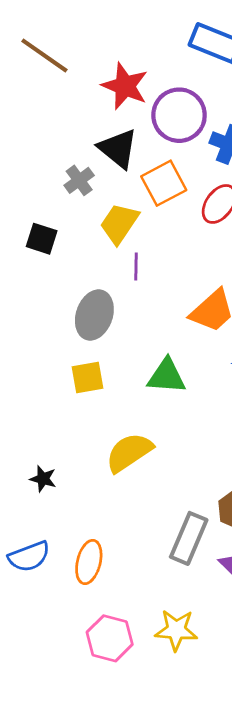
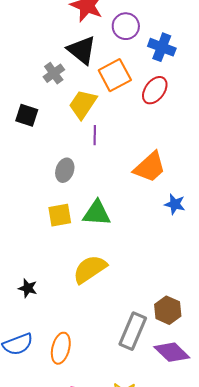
purple circle: (179, 115) -> (126, 26), size x0.7
gray ellipse: (94, 315) -> (65, 170), size x0.7
green triangle: (167, 376) -> (97, 213), moved

